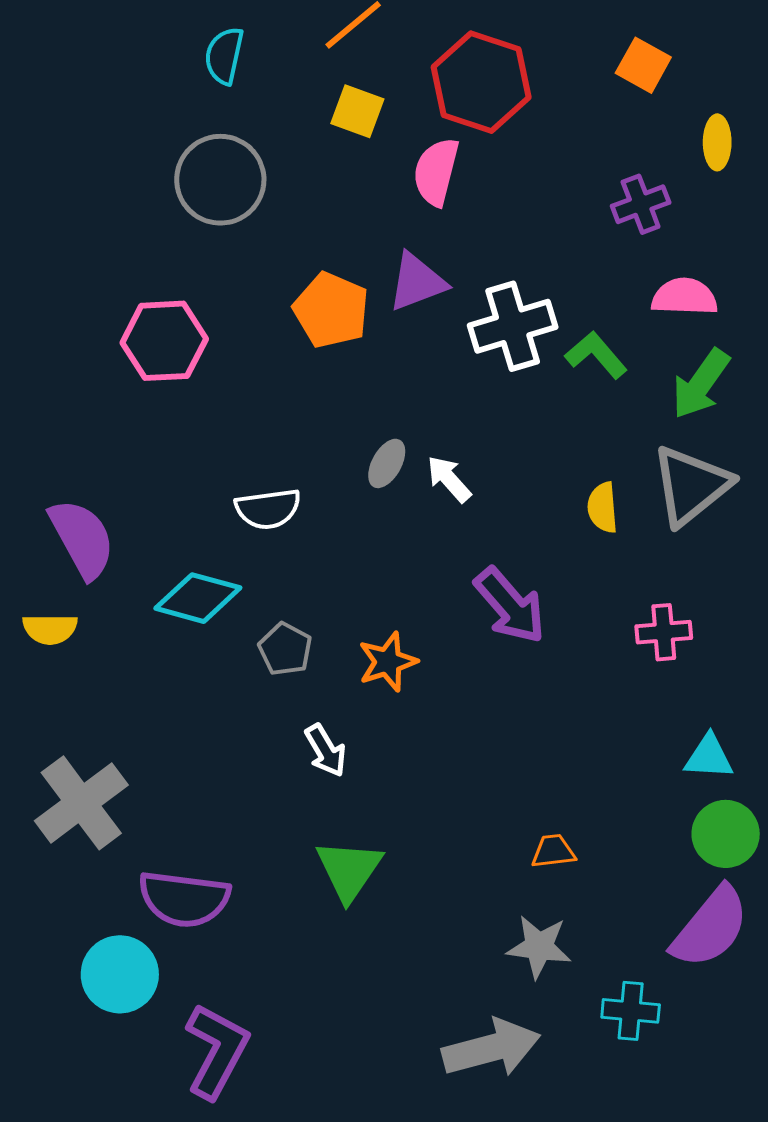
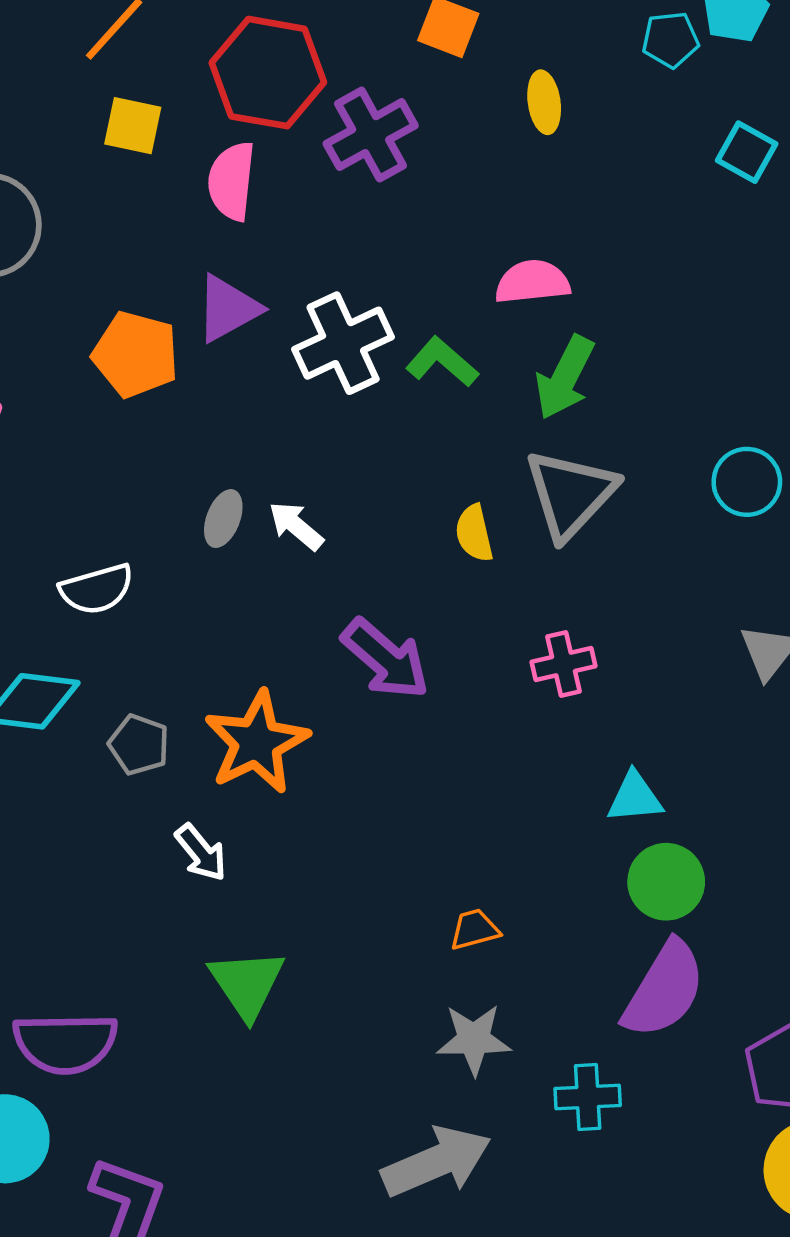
purple cross: (641, 204) -> (371, 135), moved, size x1.4
orange star: (388, 662) -> (257, 742), size x1.5

